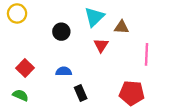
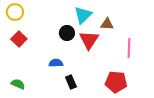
black circle: (61, 32) -> (67, 33), moved
red triangle: (101, 45) -> (89, 40), size x1.5
red square: (25, 68) -> (19, 39), moved

